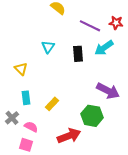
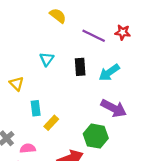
cyan arrow: (104, 48) -> (109, 72), moved
cyan rectangle: (26, 98) -> (36, 108), moved
pink semicircle: (31, 127) -> (28, 148), turned -32

